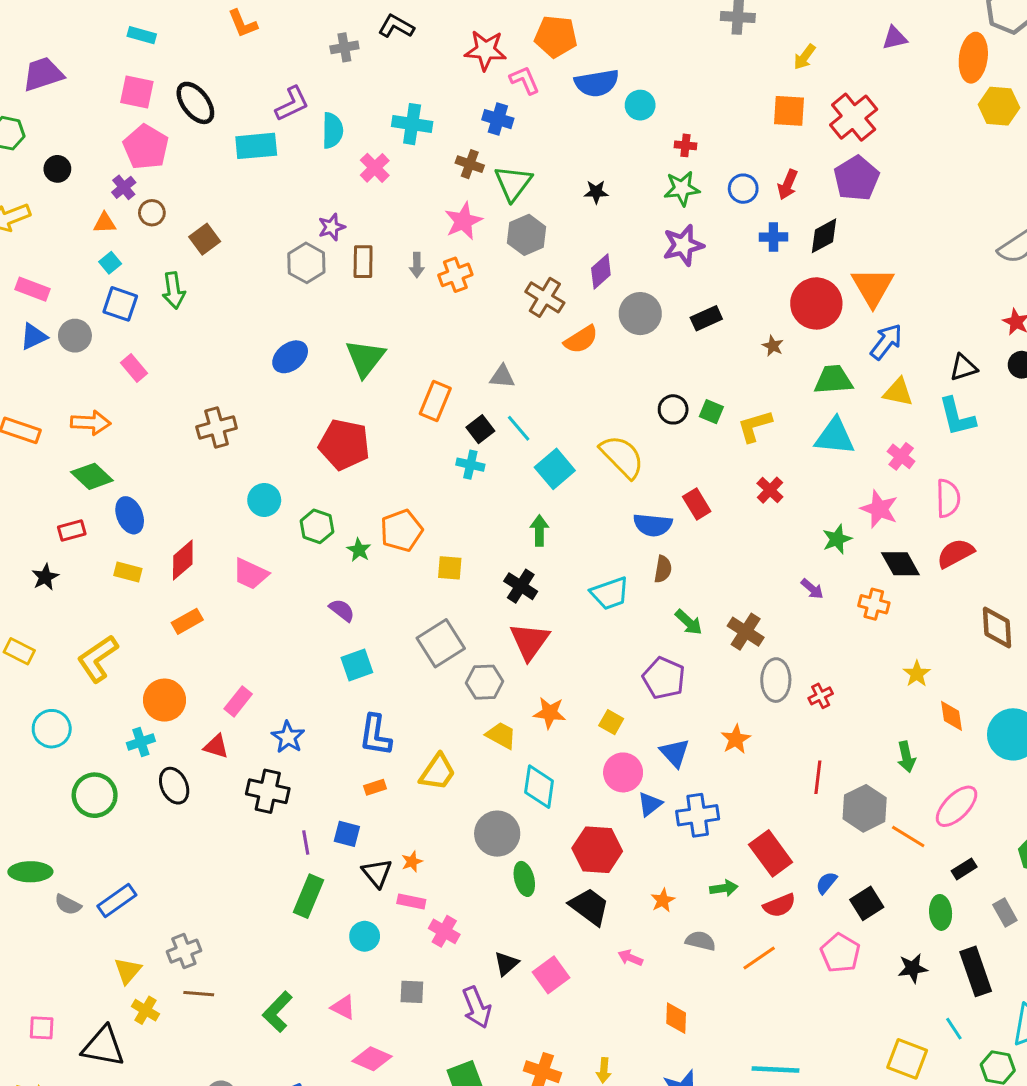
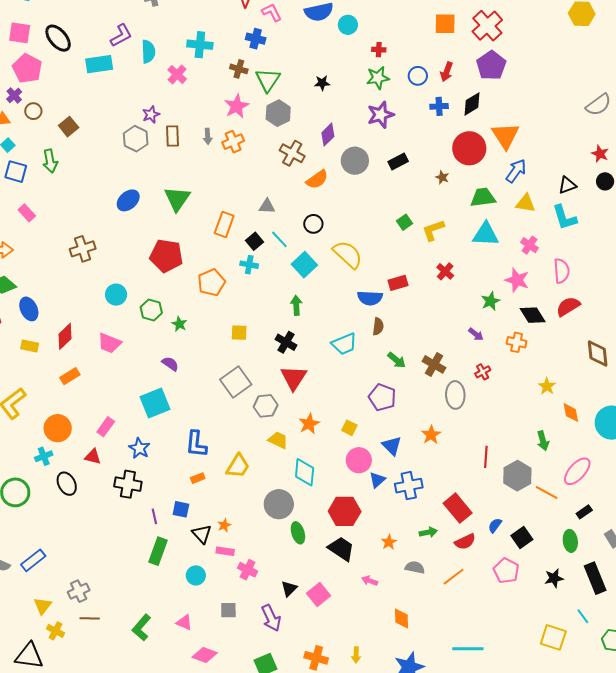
black circle: (673, 409) -> (313, 224), moved
green square: (711, 412) -> (404, 222), turned 35
red rectangle: (697, 504) -> (398, 283), turned -72
orange pentagon: (401, 531) -> (211, 283), moved
cyan square: (357, 665) -> (155, 403), moved, size x1.4
red cross: (821, 696) -> (483, 372), moved
orange star: (550, 713) -> (309, 424), turned -30

